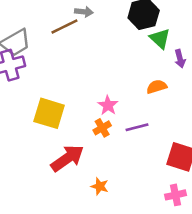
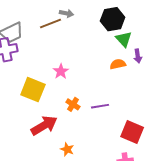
orange semicircle: (157, 87) -> (118, 64), moved
pink star: (108, 105) -> (61, 71), moved
orange cross: (102, 128) -> (73, 104), turned -32

